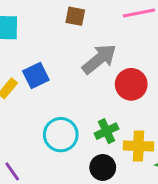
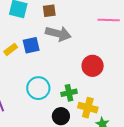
brown square: (75, 16) -> (49, 11), moved, turned -32
gray arrow: (99, 59) -> (58, 34), moved, turned 40

